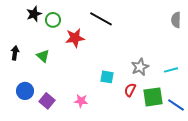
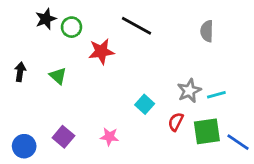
gray semicircle: (176, 20) -> (207, 31), moved
cyan line: (171, 70) -> (216, 95), moved
cyan square: (107, 77) -> (145, 104), turned 32
blue circle: (25, 91) -> (24, 146), moved

